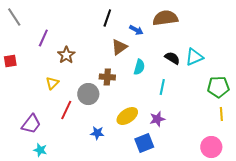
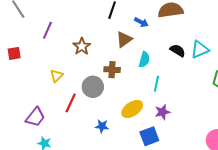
brown star: (66, 55) -> (82, 46), moved
cyan line: (162, 87) -> (156, 84), moved

